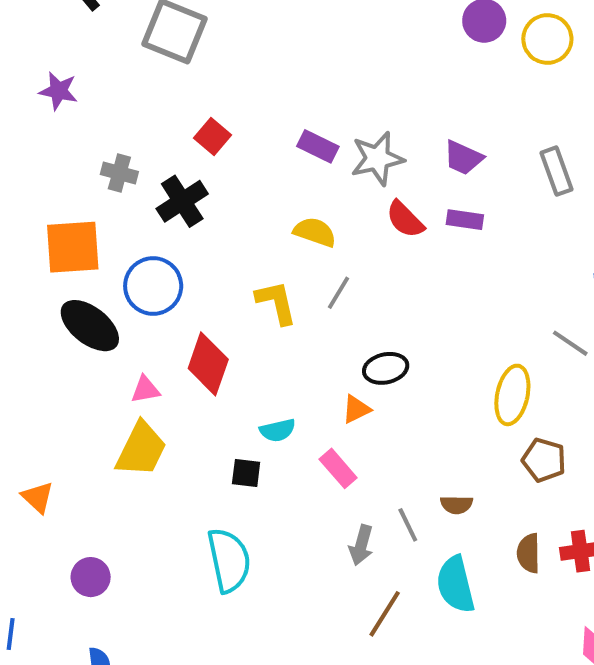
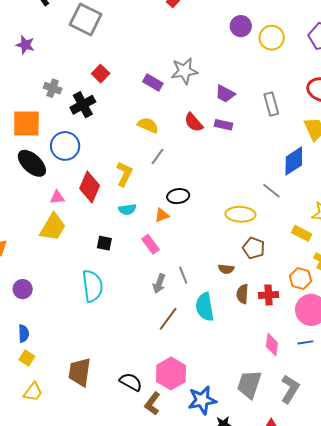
gray star: (377, 159) -> (184, 71), moved
yellow L-shape: (276, 302) -> (124, 174), moved, turned 35
yellow ellipse: (512, 395) -> (240, 214), turned 76
cyan semicircle: (278, 430) -> (127, 209), moved
brown semicircle: (456, 505) -> (226, 269), moved

